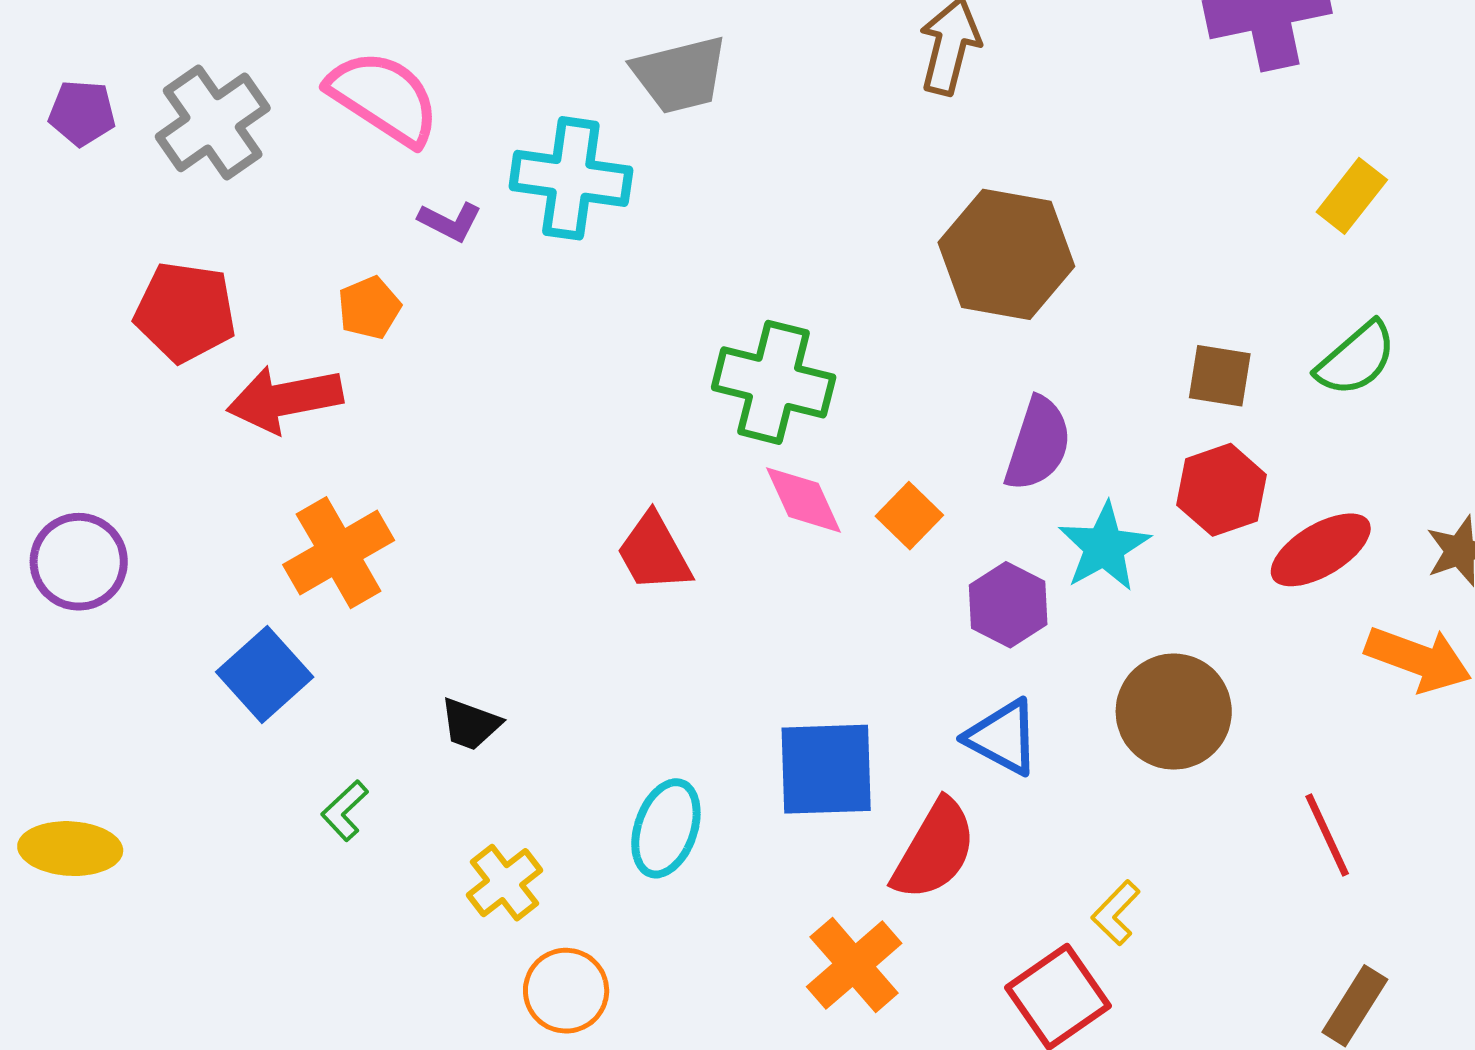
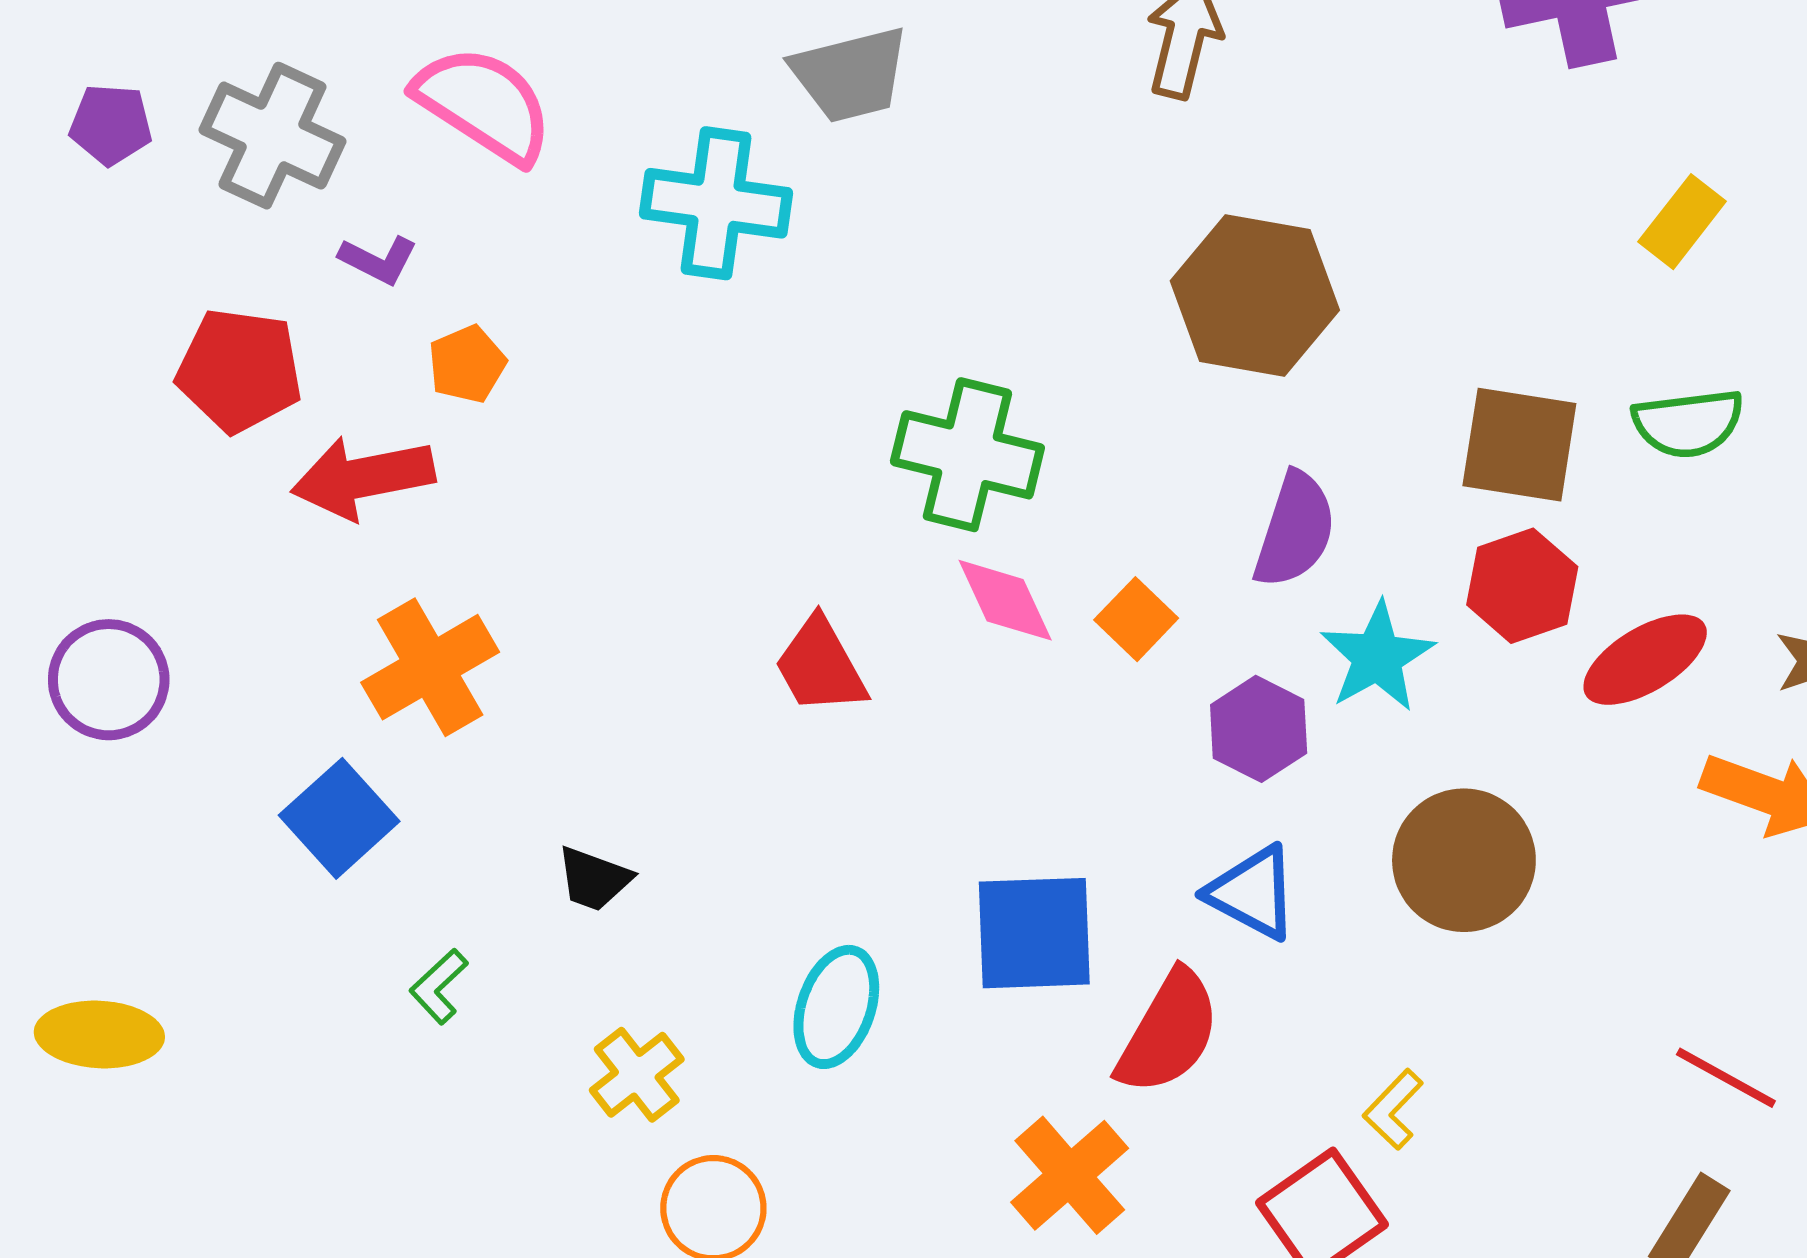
gray cross: (213, 122) -> (272, 136), turned -30
purple L-shape: (450, 222) -> (378, 260), moved
green semicircle: (1356, 359) -> (1688, 423), turned 34
brown square: (1220, 376) -> (1519, 445), size x1.5
red line: (1327, 835) -> (1726, 1078), moved, turned -36

